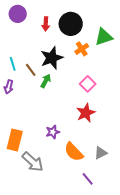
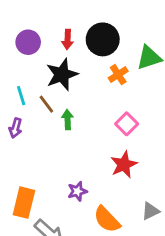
purple circle: (18, 14) -> (28, 42), moved
black star: (52, 58) -> (62, 75), moved
green arrow: (46, 81) -> (68, 120), turned -32
gray triangle: (101, 153) -> (151, 211), moved

